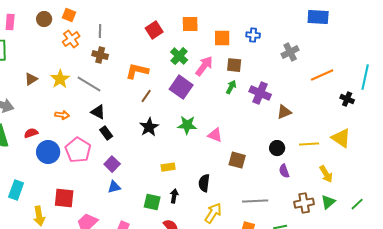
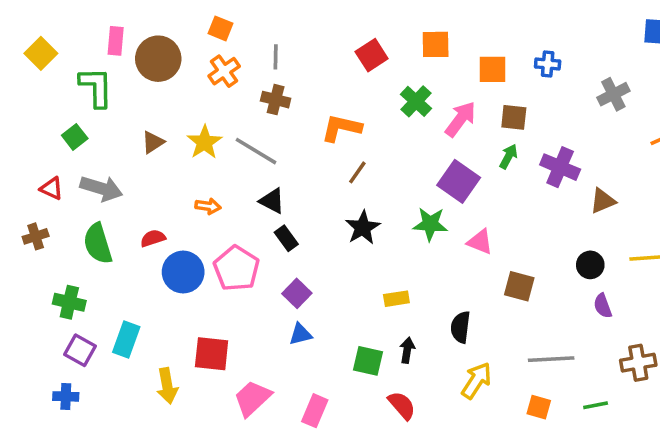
brown circle: (44, 19) -> (158, 59), moved, size x1.6
purple square: (181, 87) -> (459, 181), moved

